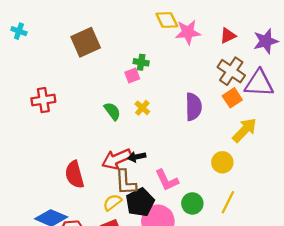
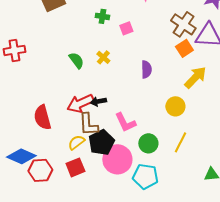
pink square: (132, 76) -> (126, 28), moved
purple semicircle: (193, 107) -> (146, 69), moved, size x0.7

